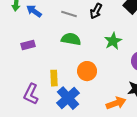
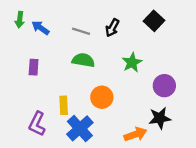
purple rectangle: (28, 45) -> (34, 67), turned -72

